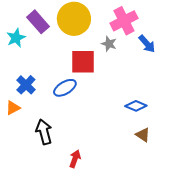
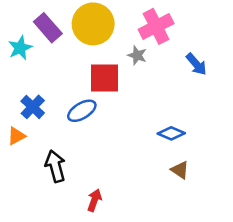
blue arrow: (147, 44) -> (196, 64), moved

